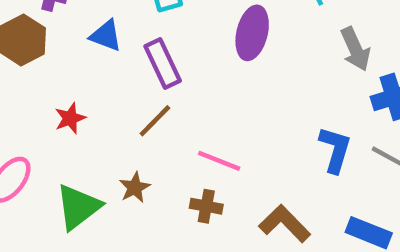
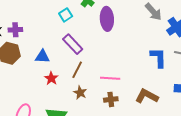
blue triangle: (106, 36) -> (42, 57), moved
red star: (70, 118) -> (51, 78), moved
brown star: (135, 188) -> (80, 93), moved

